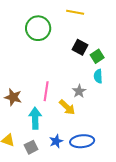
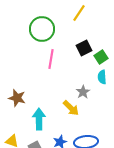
yellow line: (75, 12) -> (79, 13), turned -66
black square: (80, 47) -> (84, 48), turned 35
pink line: (46, 91) -> (51, 59), moved

